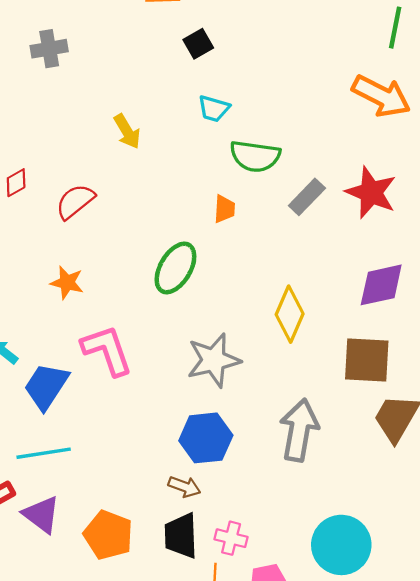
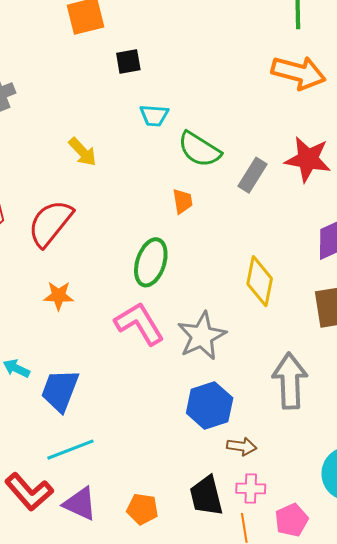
black square: (198, 44) -> (128, 62), turned 32
green semicircle: (255, 156) -> (199, 149), turned 36
red semicircle: (75, 201) -> (50, 223), size x1.4
pink L-shape: (107, 350) -> (139, 324), moved
brown arrow: (184, 487) -> (242, 446), moved
orange pentagon: (108, 535) -> (142, 509), size x0.7

